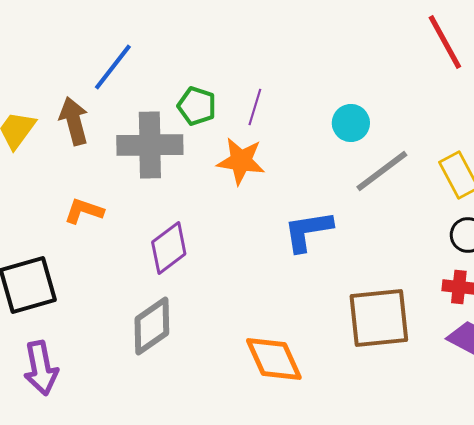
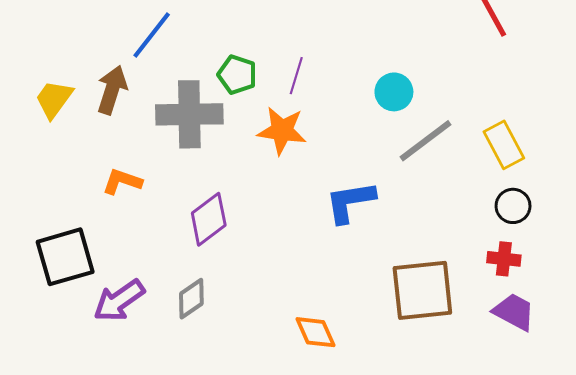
brown arrow: (74, 121) -> (112, 90), turned 33
gray diamond: (152, 326) -> (191, 299), size x0.7
orange diamond: (274, 359) -> (316, 332), size x0.7
purple arrow: (41, 368) -> (119, 301), moved, turned 66

